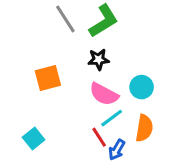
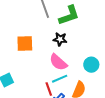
cyan circle: (142, 87) -> (91, 65), moved

